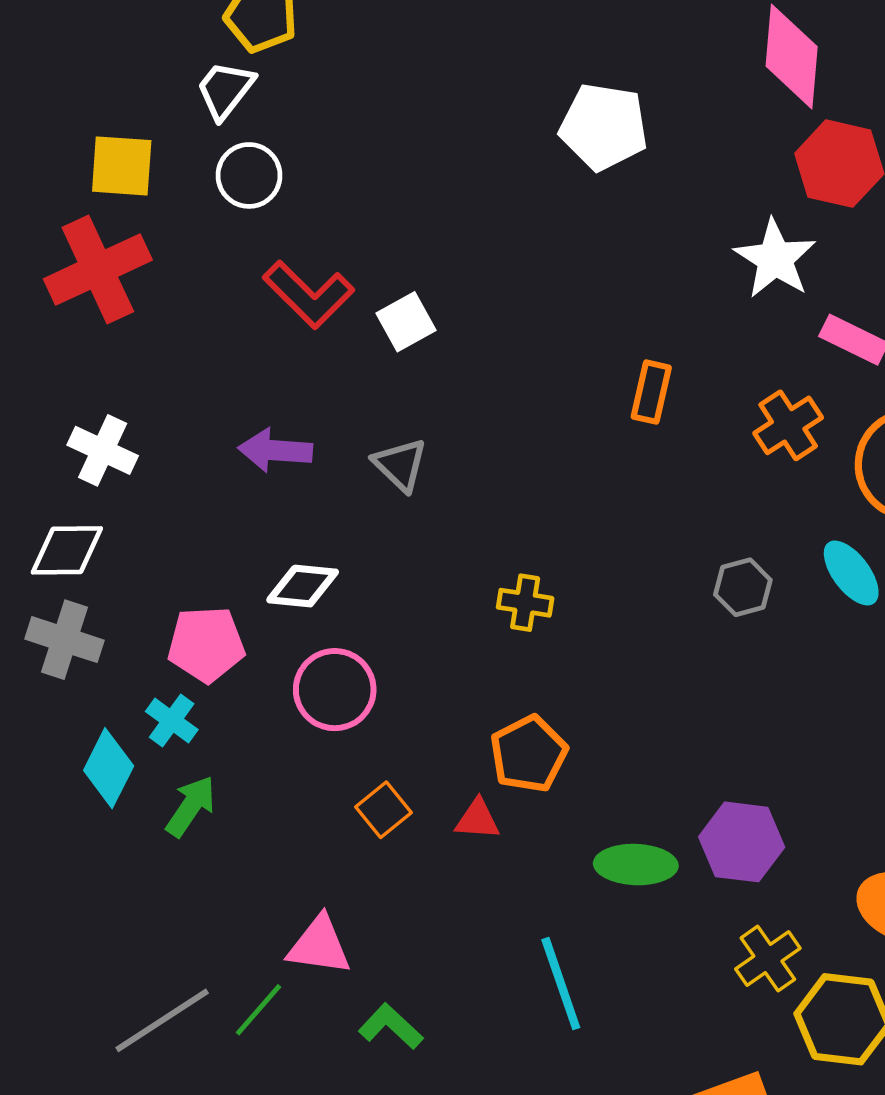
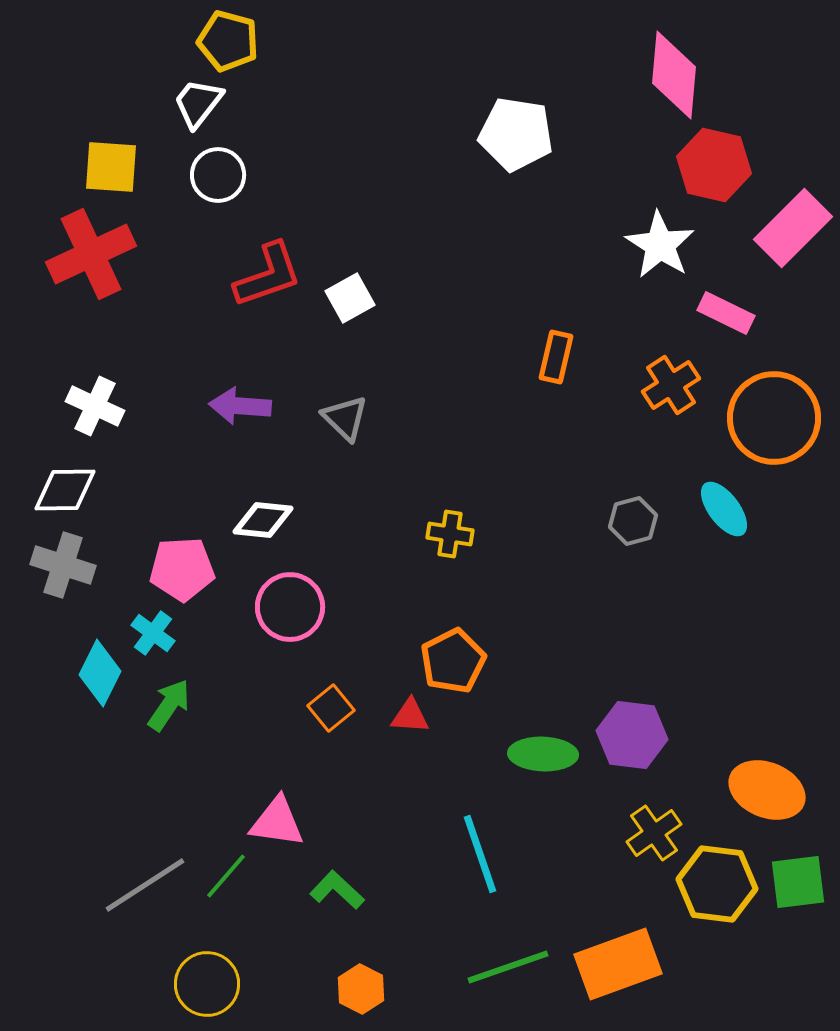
red L-shape: (309, 294) -> (268, 275), turned -64

